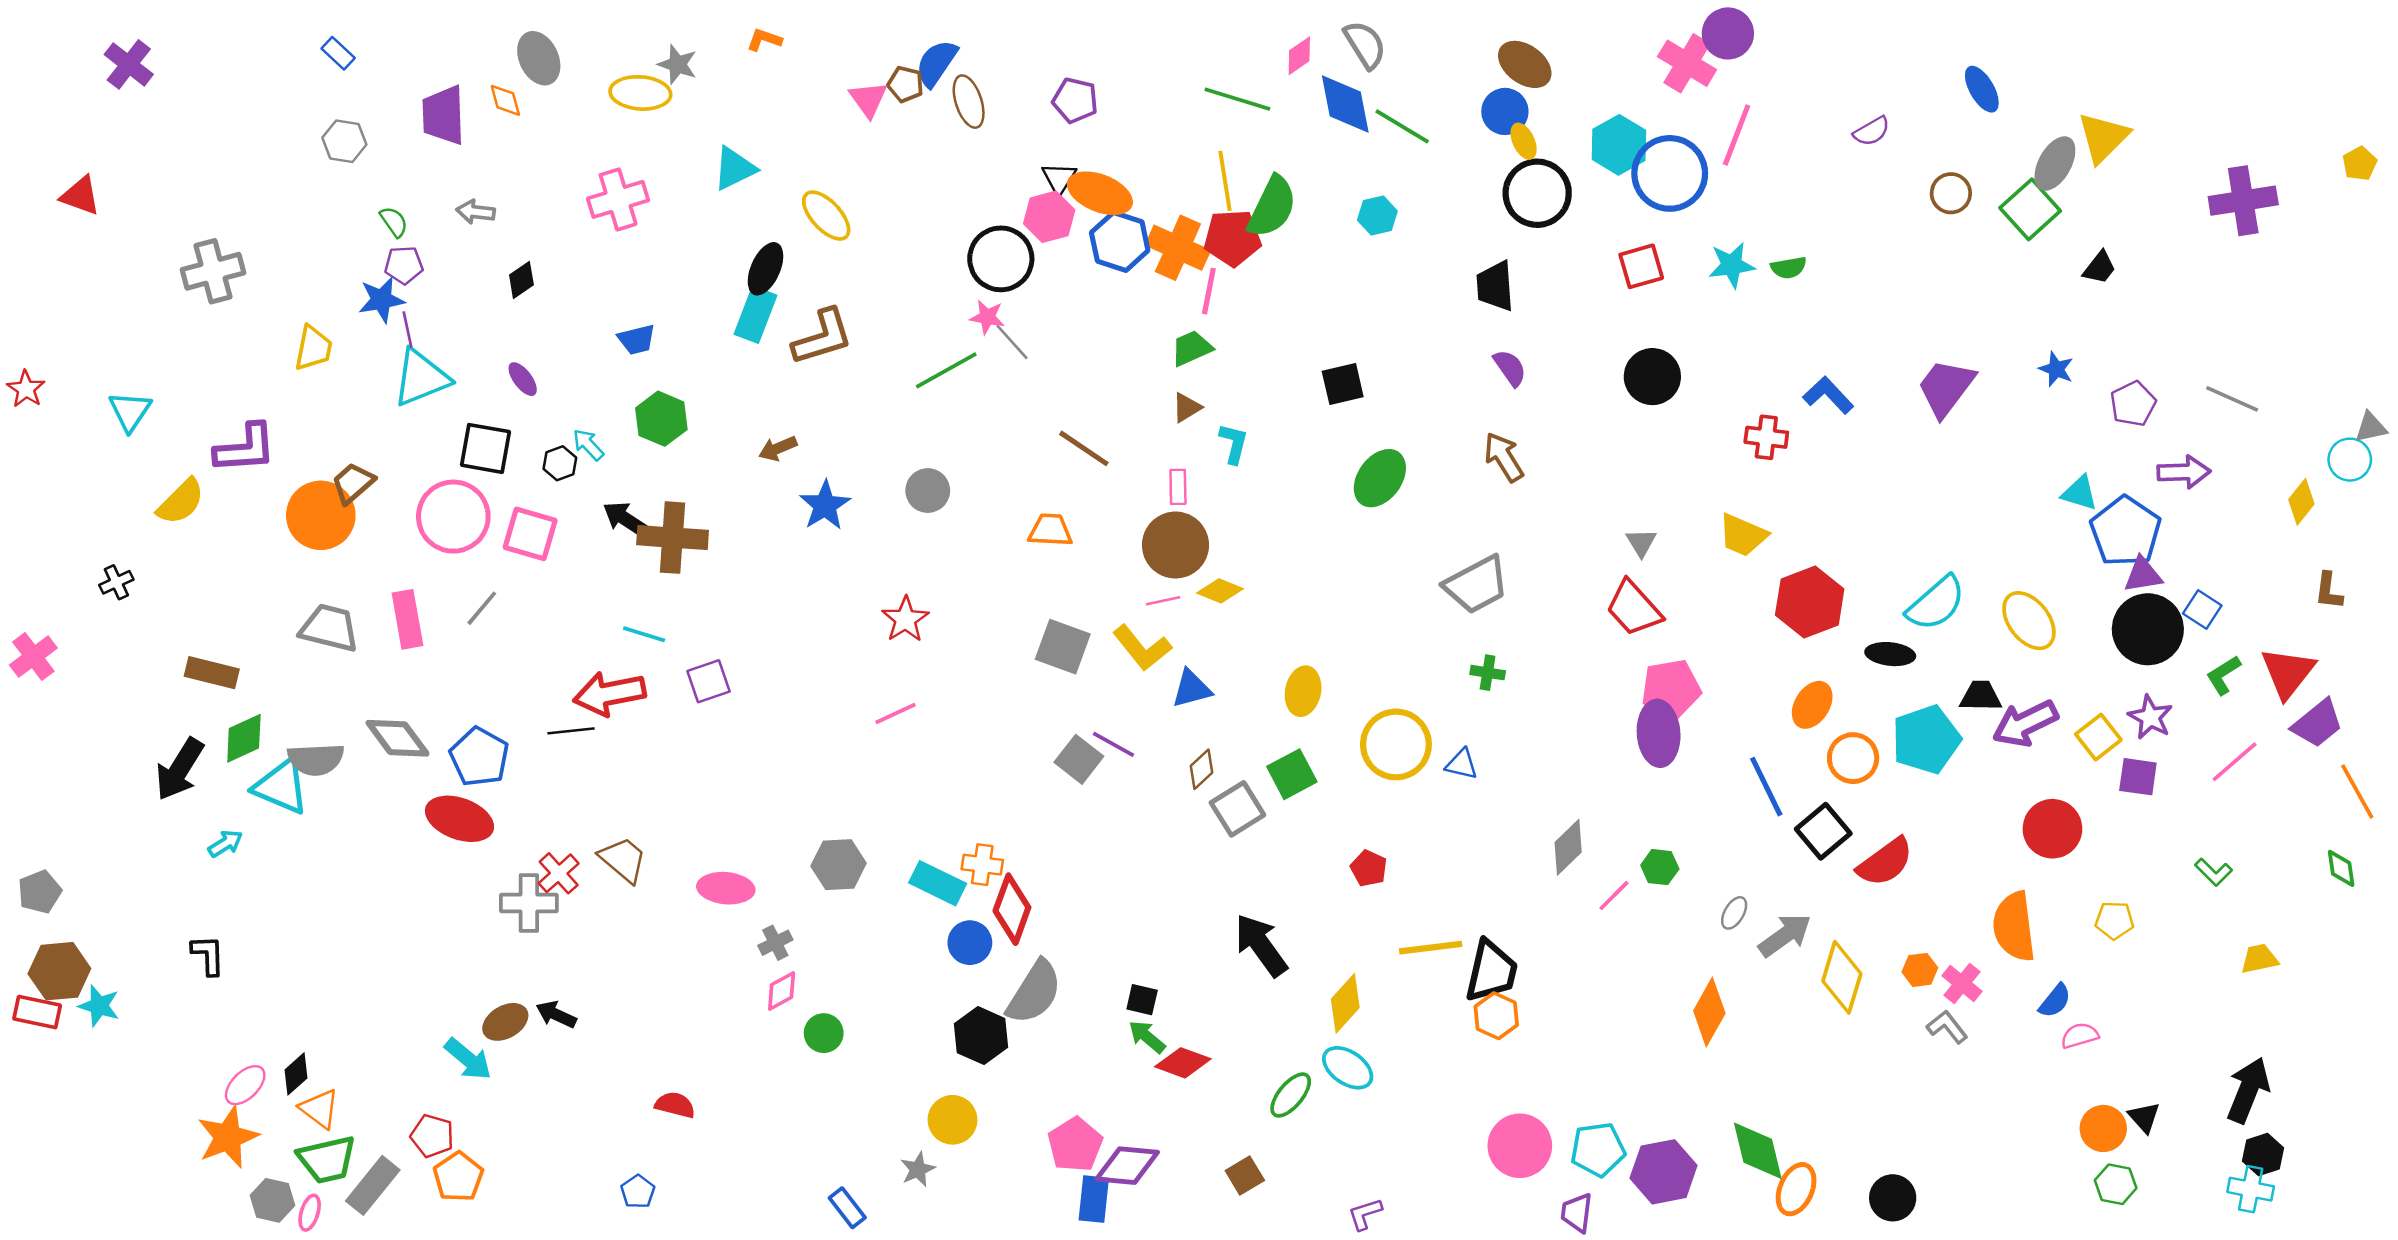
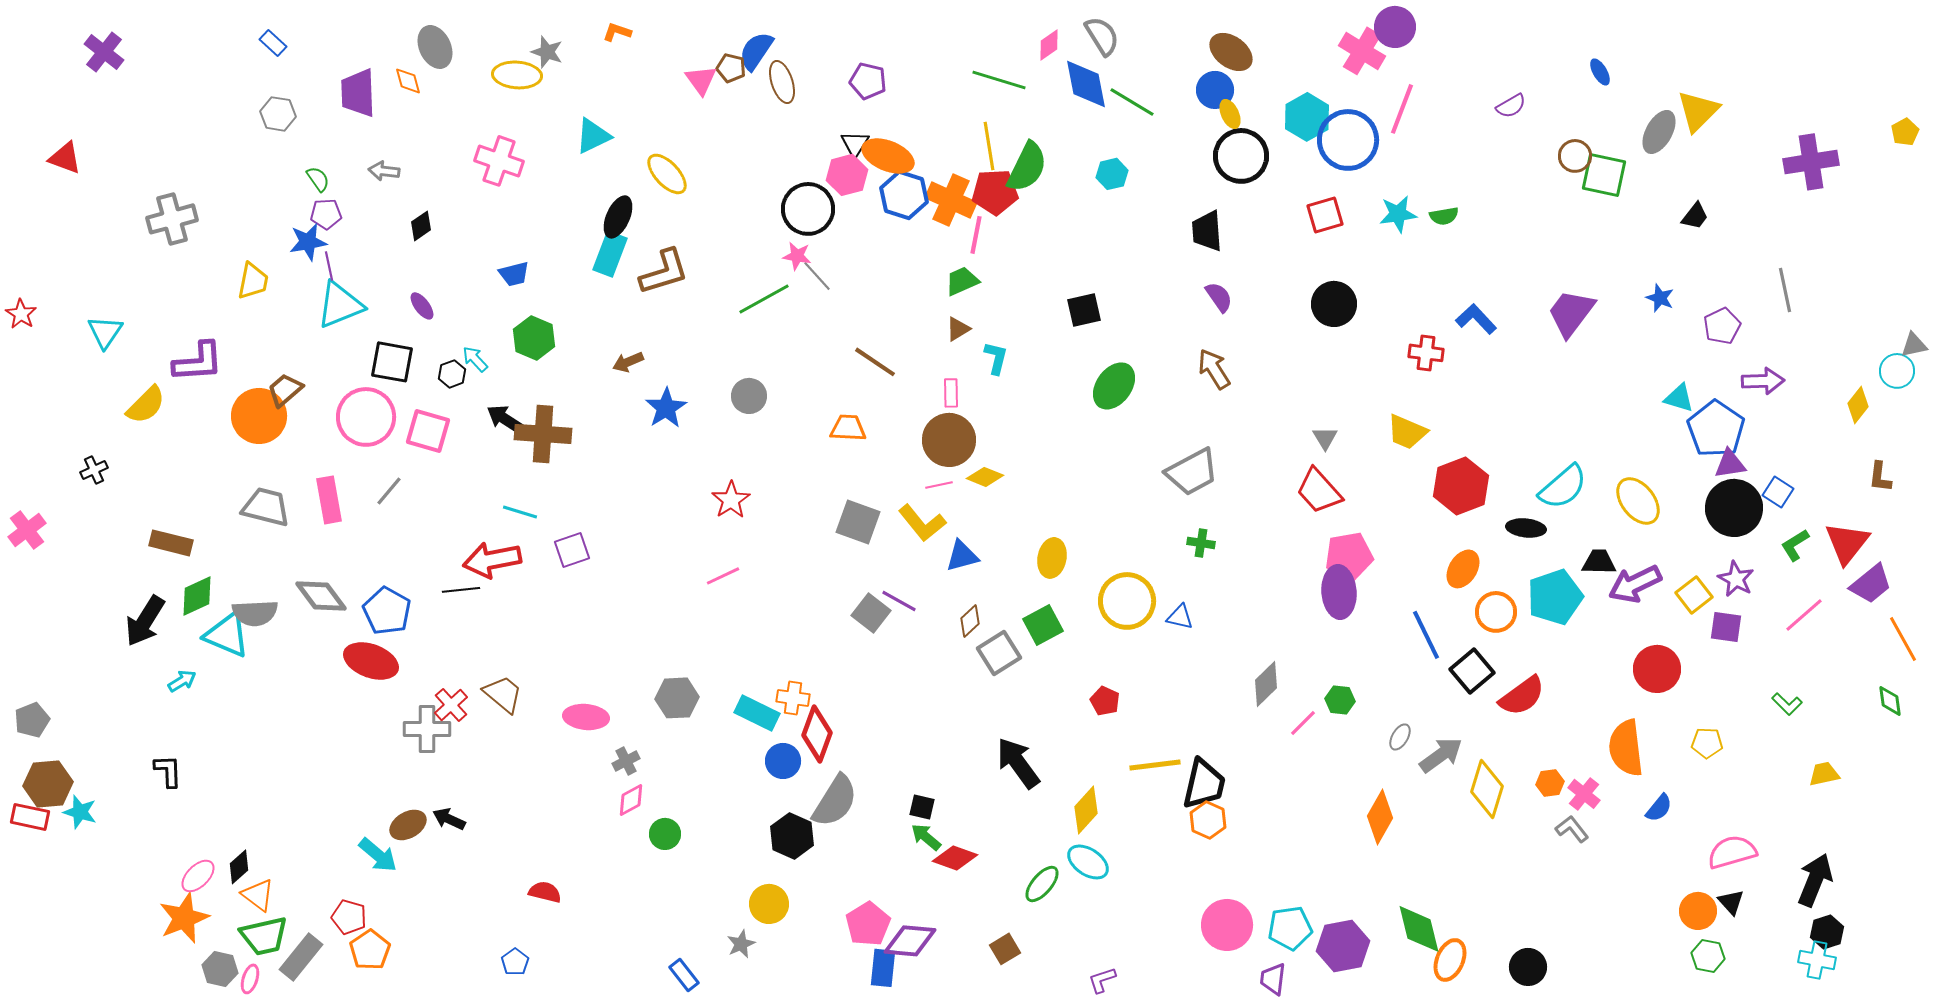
blue ellipse: (1982, 89) -> (1600, 72), size x0.7
pink cross: (618, 199) -> (499, 161), turned 36
green square: (2030, 209) -> (1604, 175), moved, turned -36
gray line: (2232, 399) -> (1785, 290), moved, turned 54
pink semicircle: (2080, 1036) -> (1732, 852), moved, size x1.6

